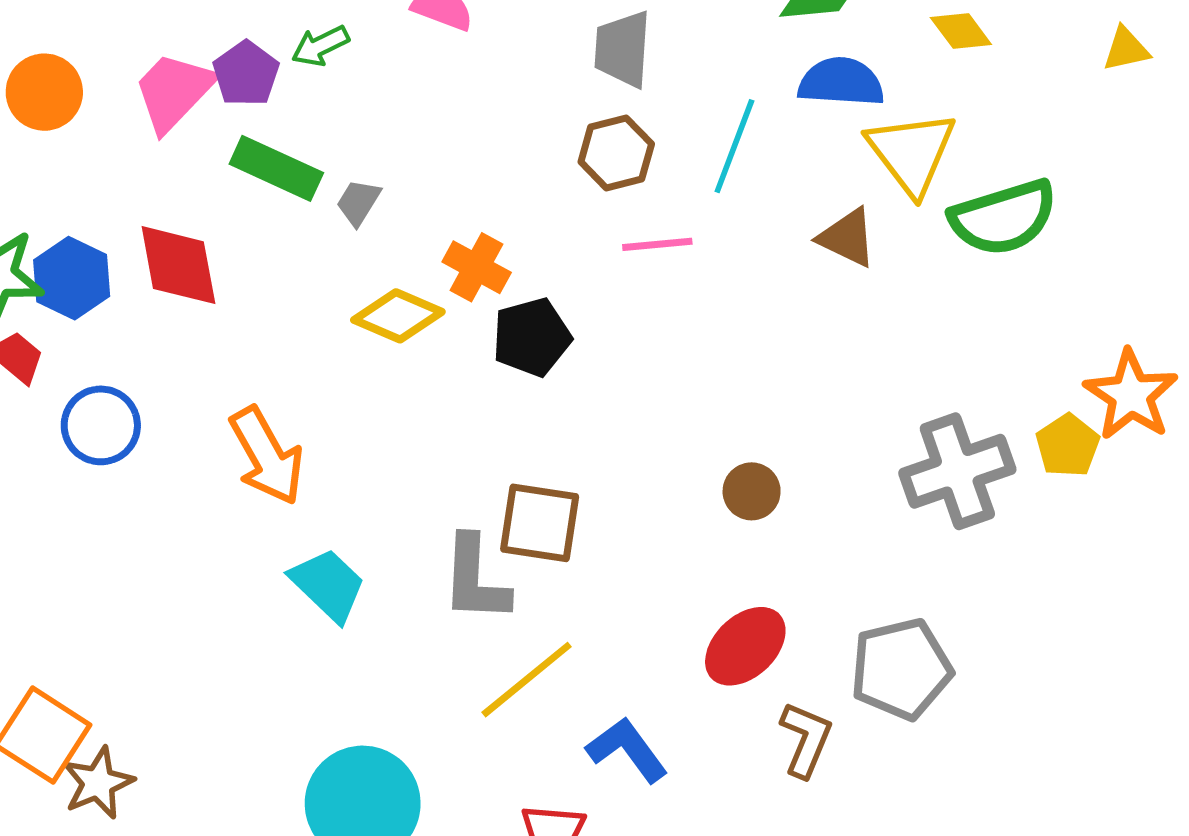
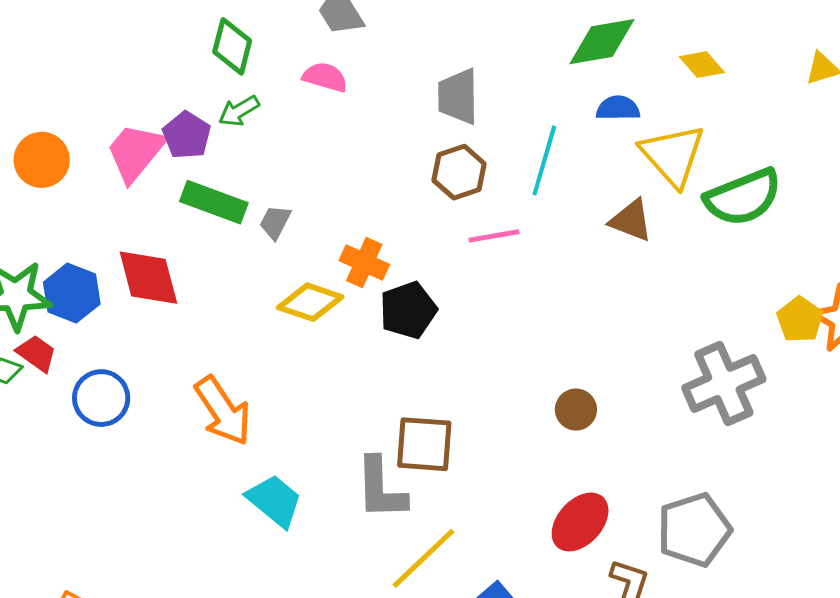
blue semicircle: (841, 82) -> (618, 108), size x0.7
yellow pentagon: (1068, 446) -> (800, 320), moved

